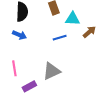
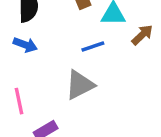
gray triangle: (52, 71) -> (80, 85), moved

